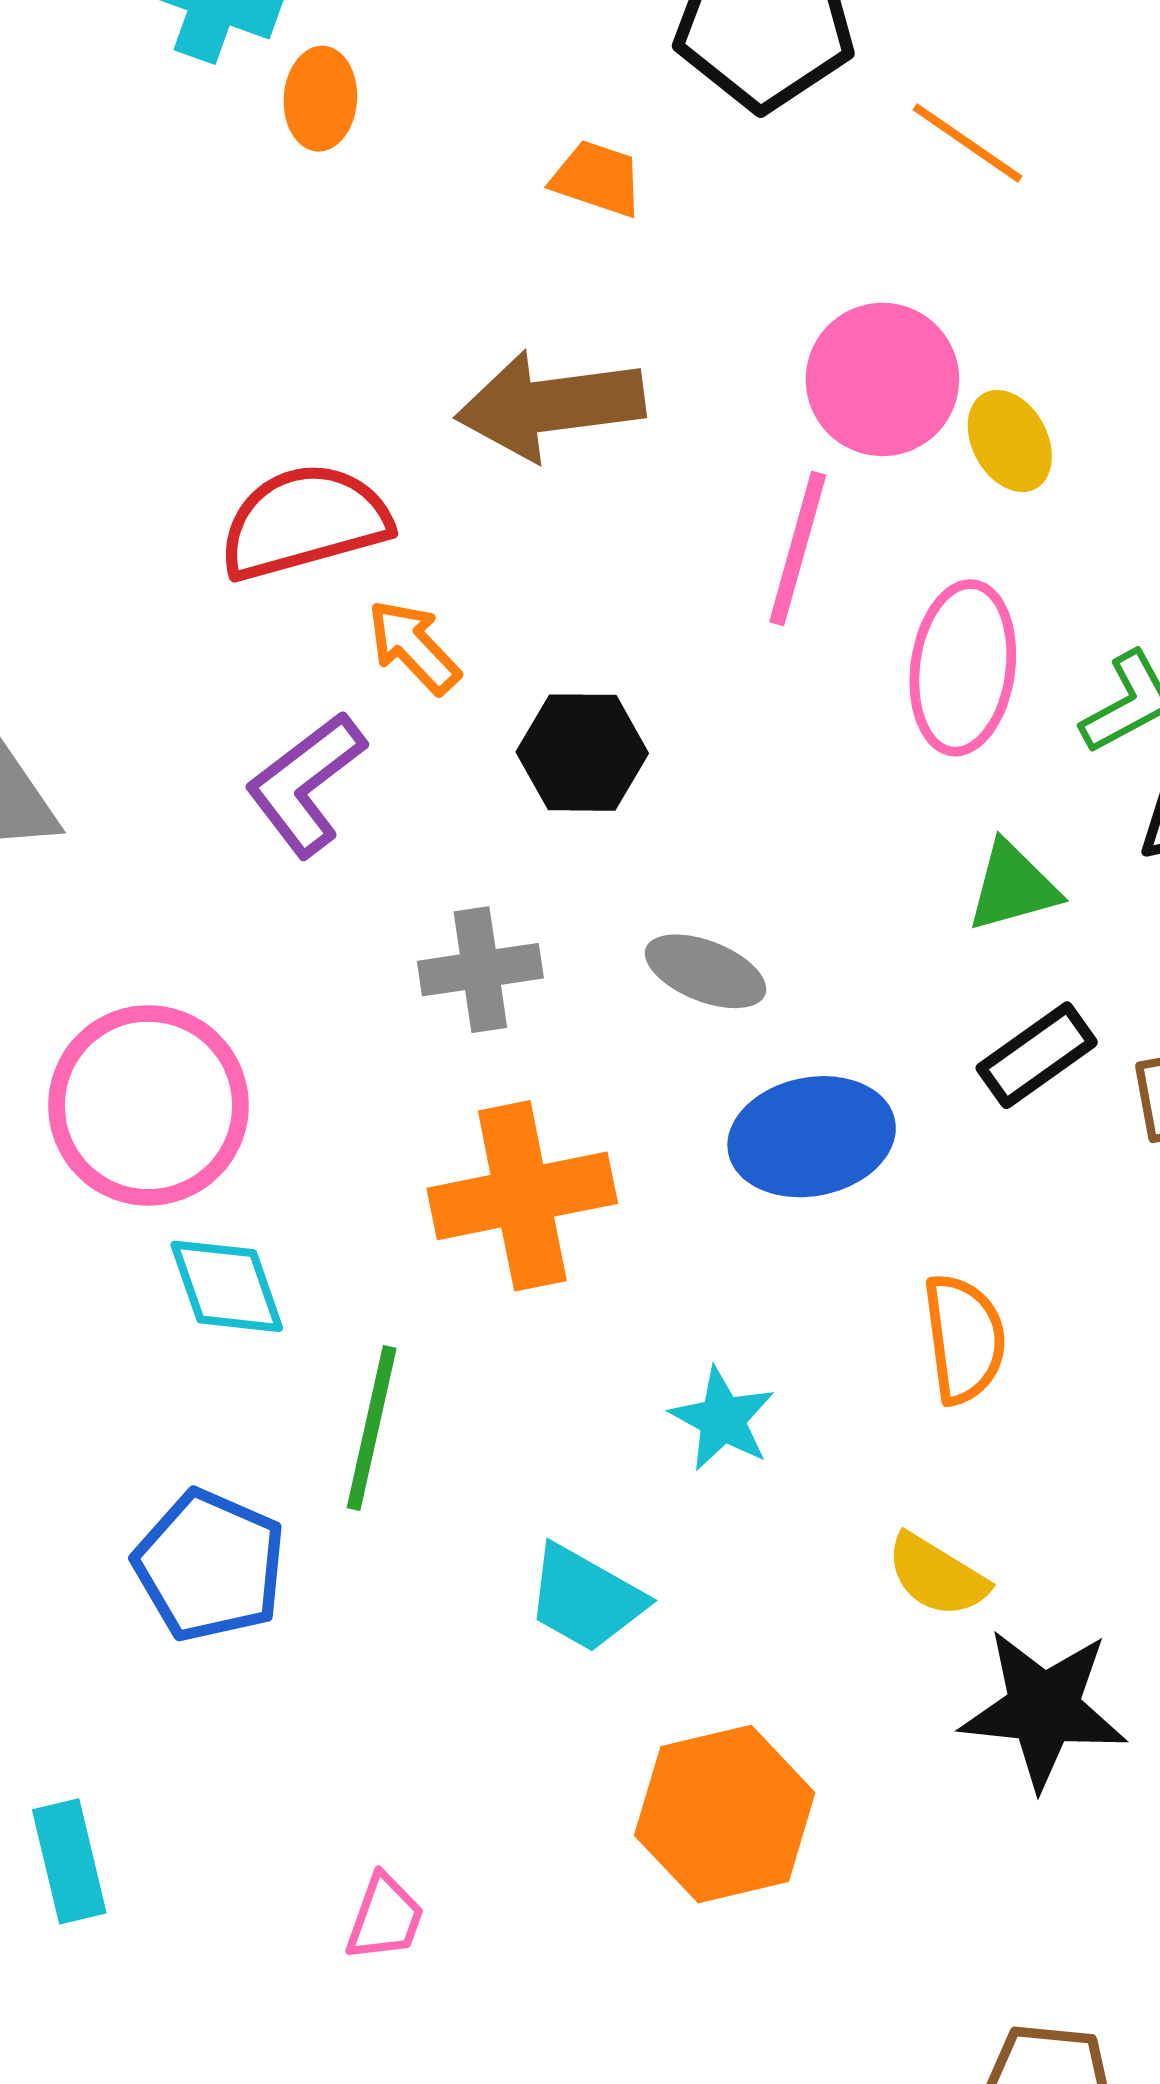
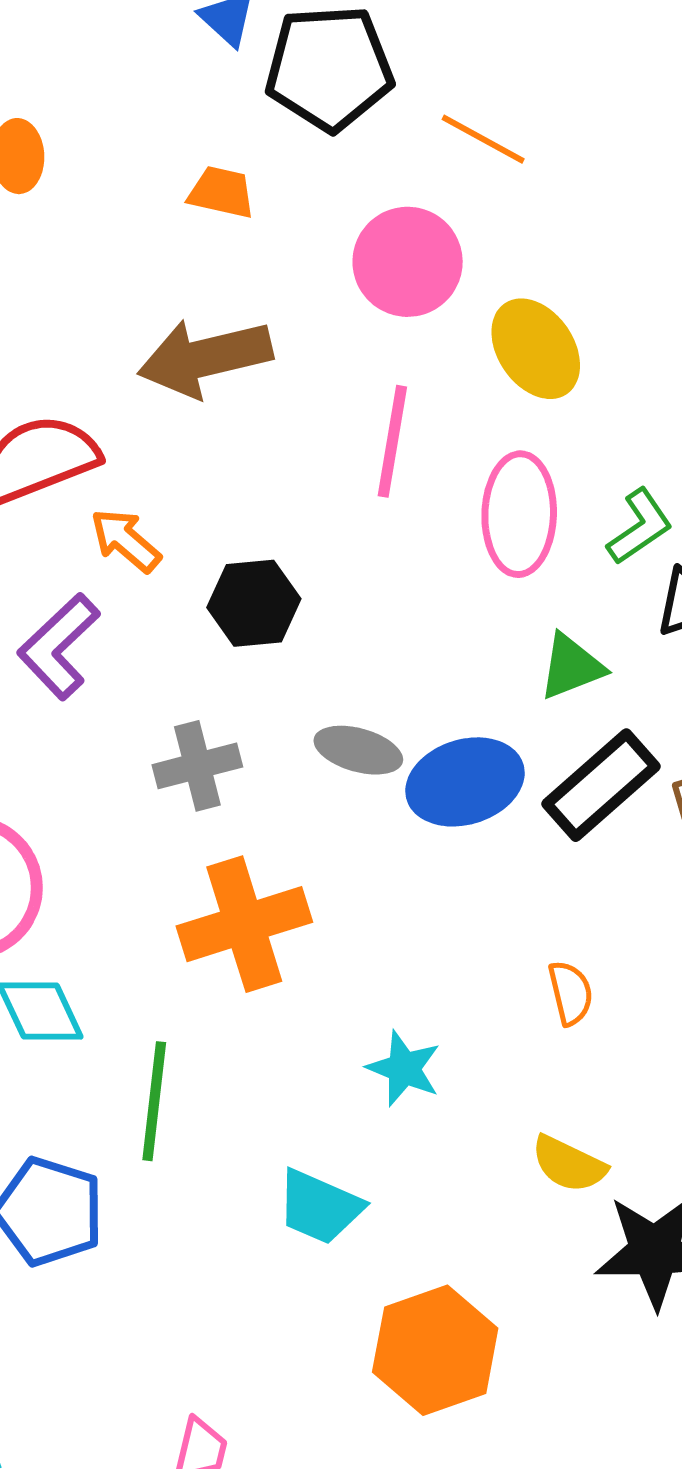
pink circle: (882, 379) -> (408, 262), moved
yellow ellipse: (1010, 441) -> (536, 349), size x1.4
black rectangle: (1037, 1055) -> (601, 785), size x1.4
blue ellipse: (812, 1137) -> (465, 782), moved
orange semicircle: (964, 1339) -> (571, 993), size x0.7

